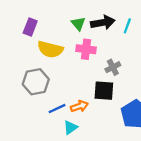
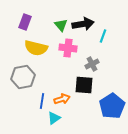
cyan line: (127, 26) -> (103, 36), moved
purple rectangle: (30, 27) -> (25, 22), moved
blue line: (57, 109) -> (42, 101), turned -56

